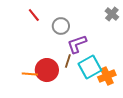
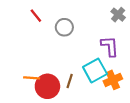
purple L-shape: (77, 44) -> (110, 46), moved, turned 105
brown line: (68, 61) -> (70, 81), moved
red circle: (47, 70) -> (47, 86), moved

